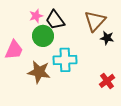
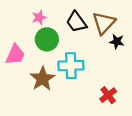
black trapezoid: (55, 20) -> (76, 22), moved
brown star: (39, 72) -> (42, 79), turned 30
red cross: (107, 81) -> (108, 95), moved

